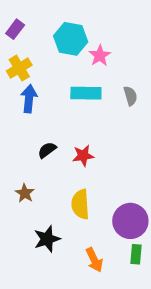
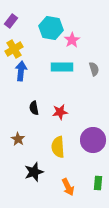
black semicircle: (47, 150) -> (34, 108), turned -64
purple circle: (130, 221) -> (93, 140), moved

